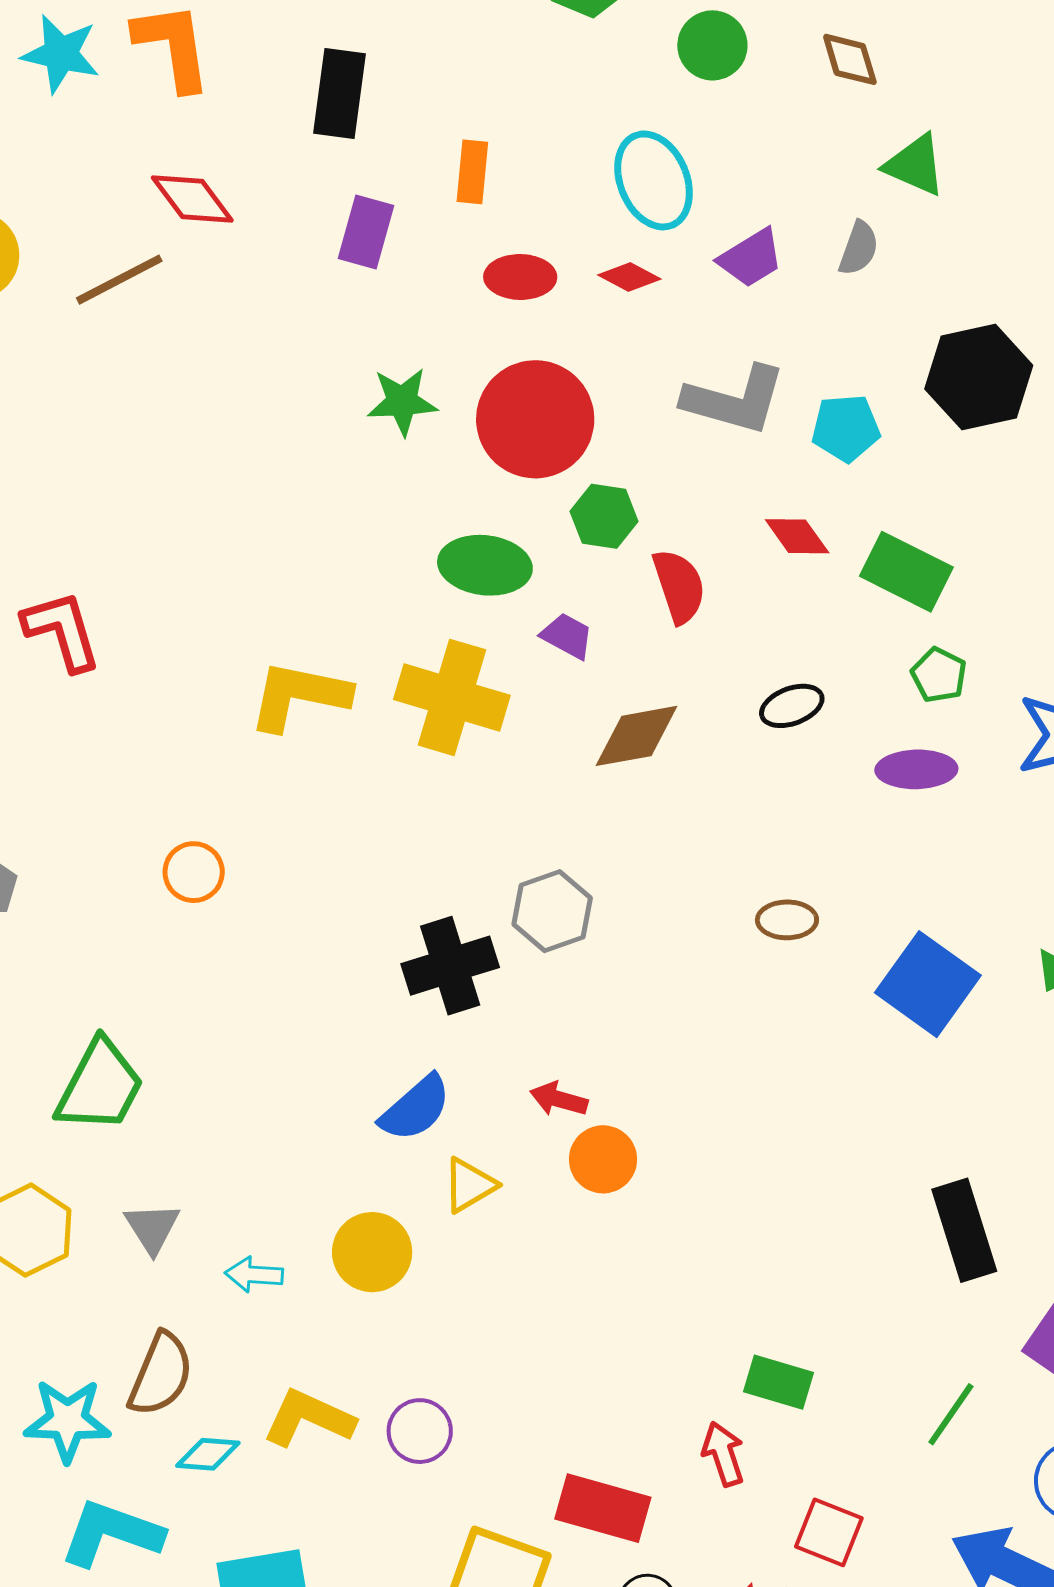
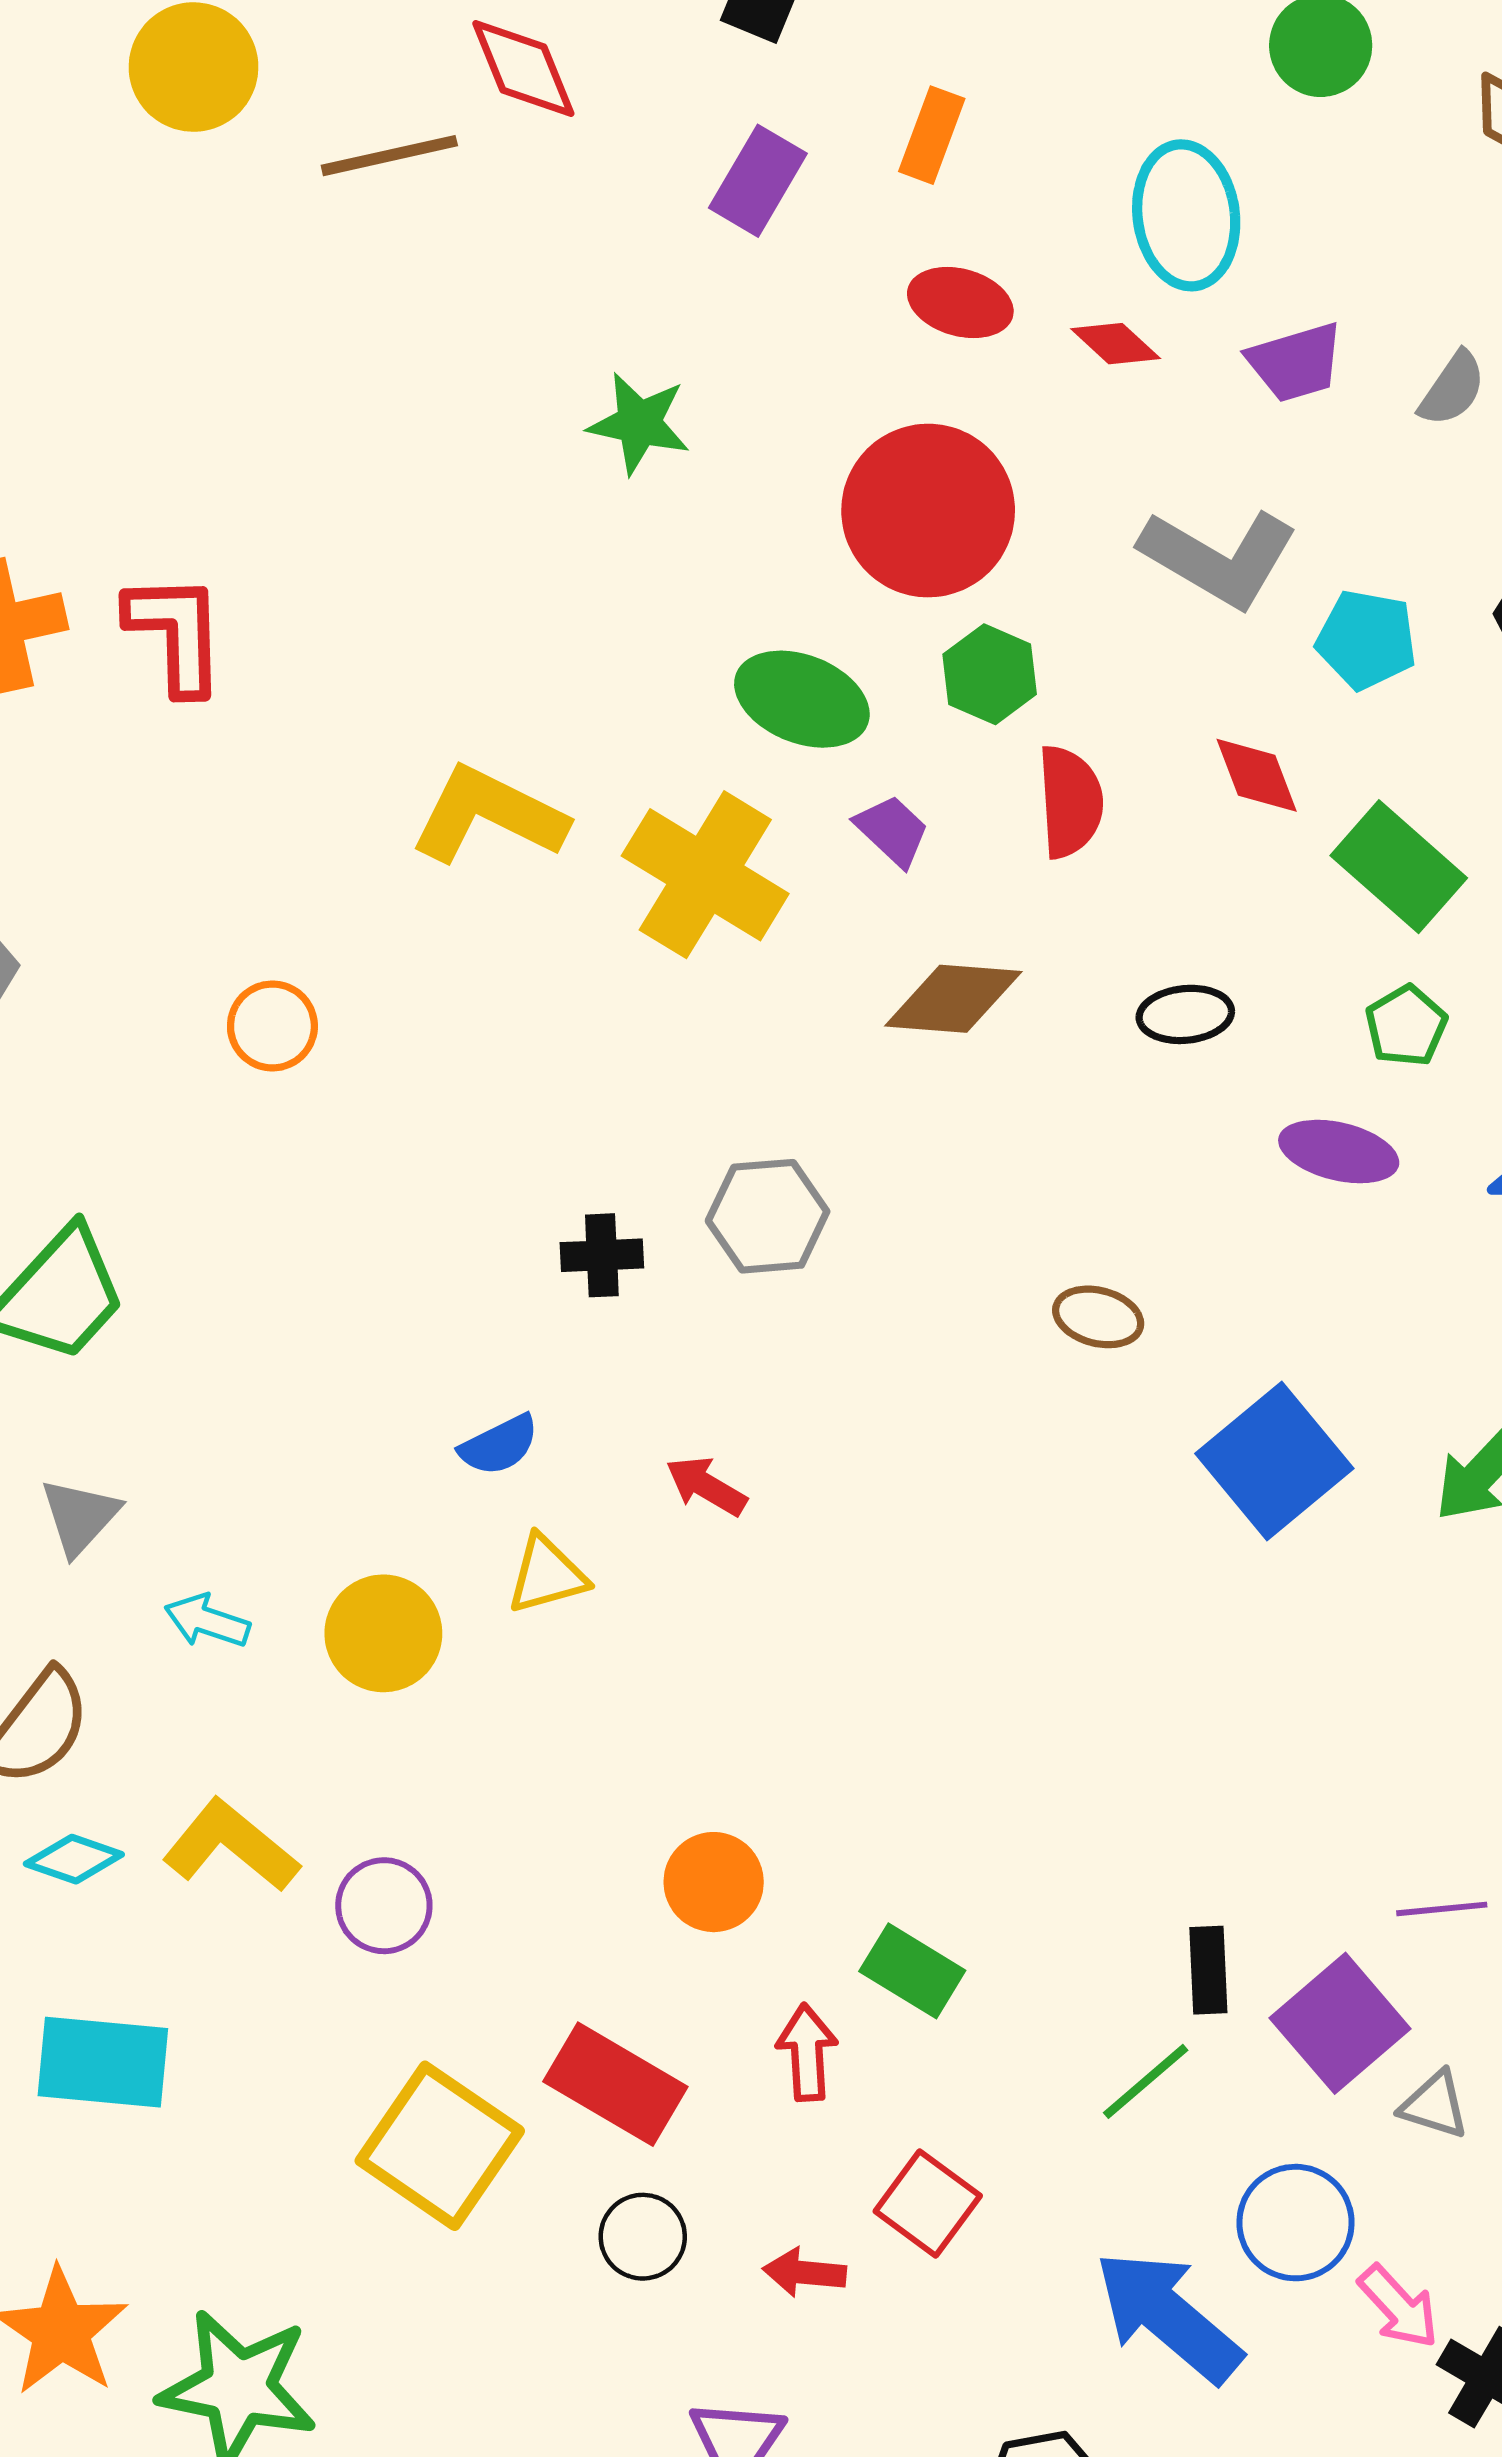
green star: (402, 402) -> (639, 423), moved
black cross: (450, 966) -> (602, 1255), size x0.6
blue semicircle: (416, 1108) -> (499, 1445), size x0.7
orange circle: (603, 1159) -> (714, 1882), moved
black rectangle: (964, 1230) -> (1208, 1970), moved, size x0.6

